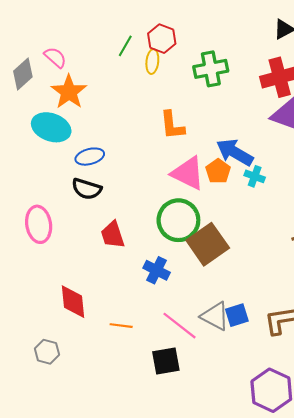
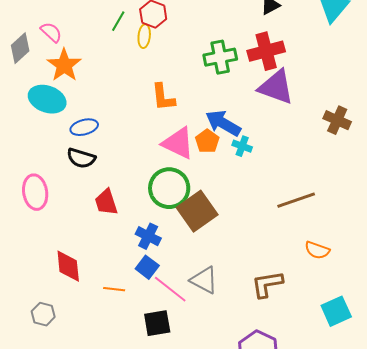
green cross: (211, 69) -> (220, 57), moved
blue square: (237, 315) -> (147, 267), moved, turned -35

